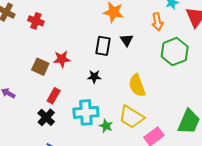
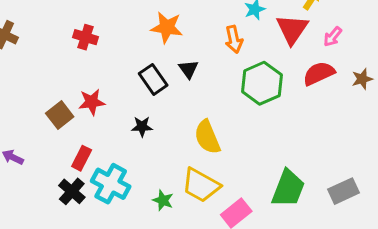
red cross: (36, 21) -> (85, 37), moved
black rectangle: (103, 46) -> (153, 79), turned -42
brown square: (40, 67) -> (60, 115), turned 30
cyan cross: (86, 112) -> (111, 184), moved, turned 35

